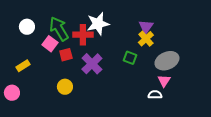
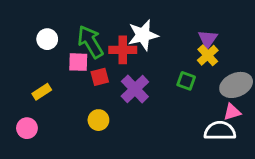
pink square: (50, 44) -> (78, 62), turned -35
pink triangle: (164, 81) -> (232, 112), turned 40
white semicircle: (155, 95) -> (220, 131), size x1.6

